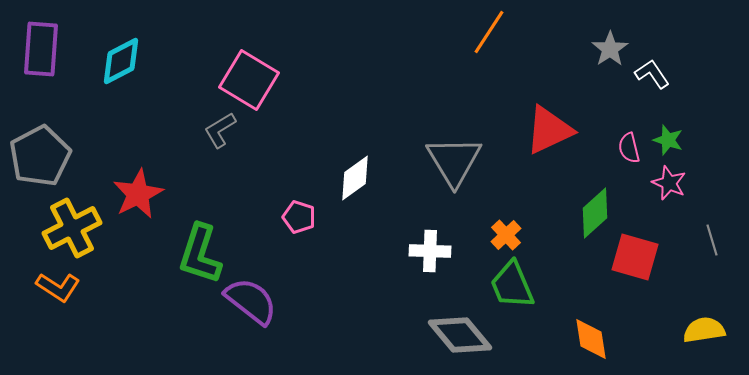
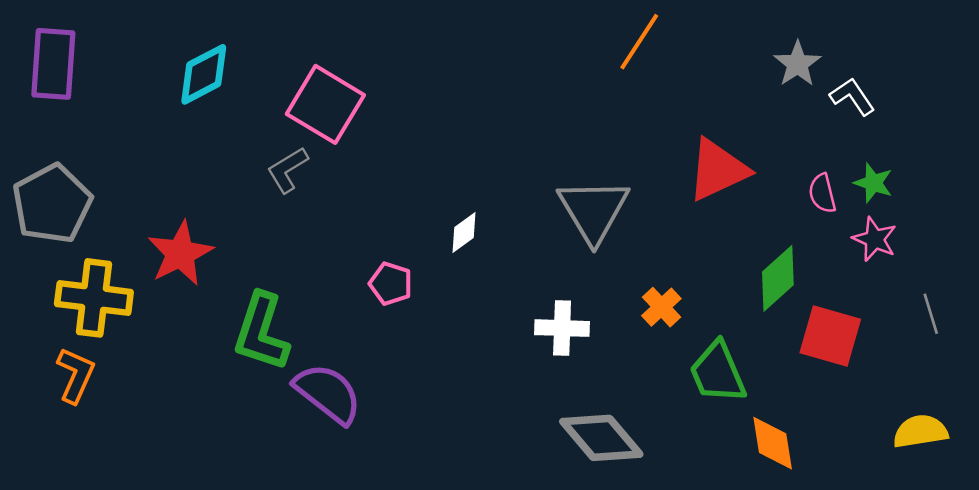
cyan diamond: (121, 61) -> (204, 74), moved
white diamond: (355, 178) -> (464, 233), size x0.7
yellow cross: (72, 228) -> (94, 298), turned 34
green trapezoid: (512, 285) -> (718, 373), moved
orange L-shape: (58, 287) -> (76, 375), turned -99

